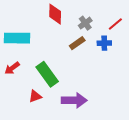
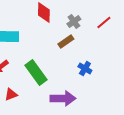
blue cross: (104, 43) -> (85, 68), moved, turned 32
red triangle: (35, 96) -> (11, 94), moved

